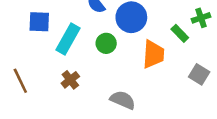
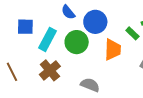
green circle: (106, 43) -> (77, 42), size x1.5
brown cross: (70, 80) -> (50, 70), size x1.5

